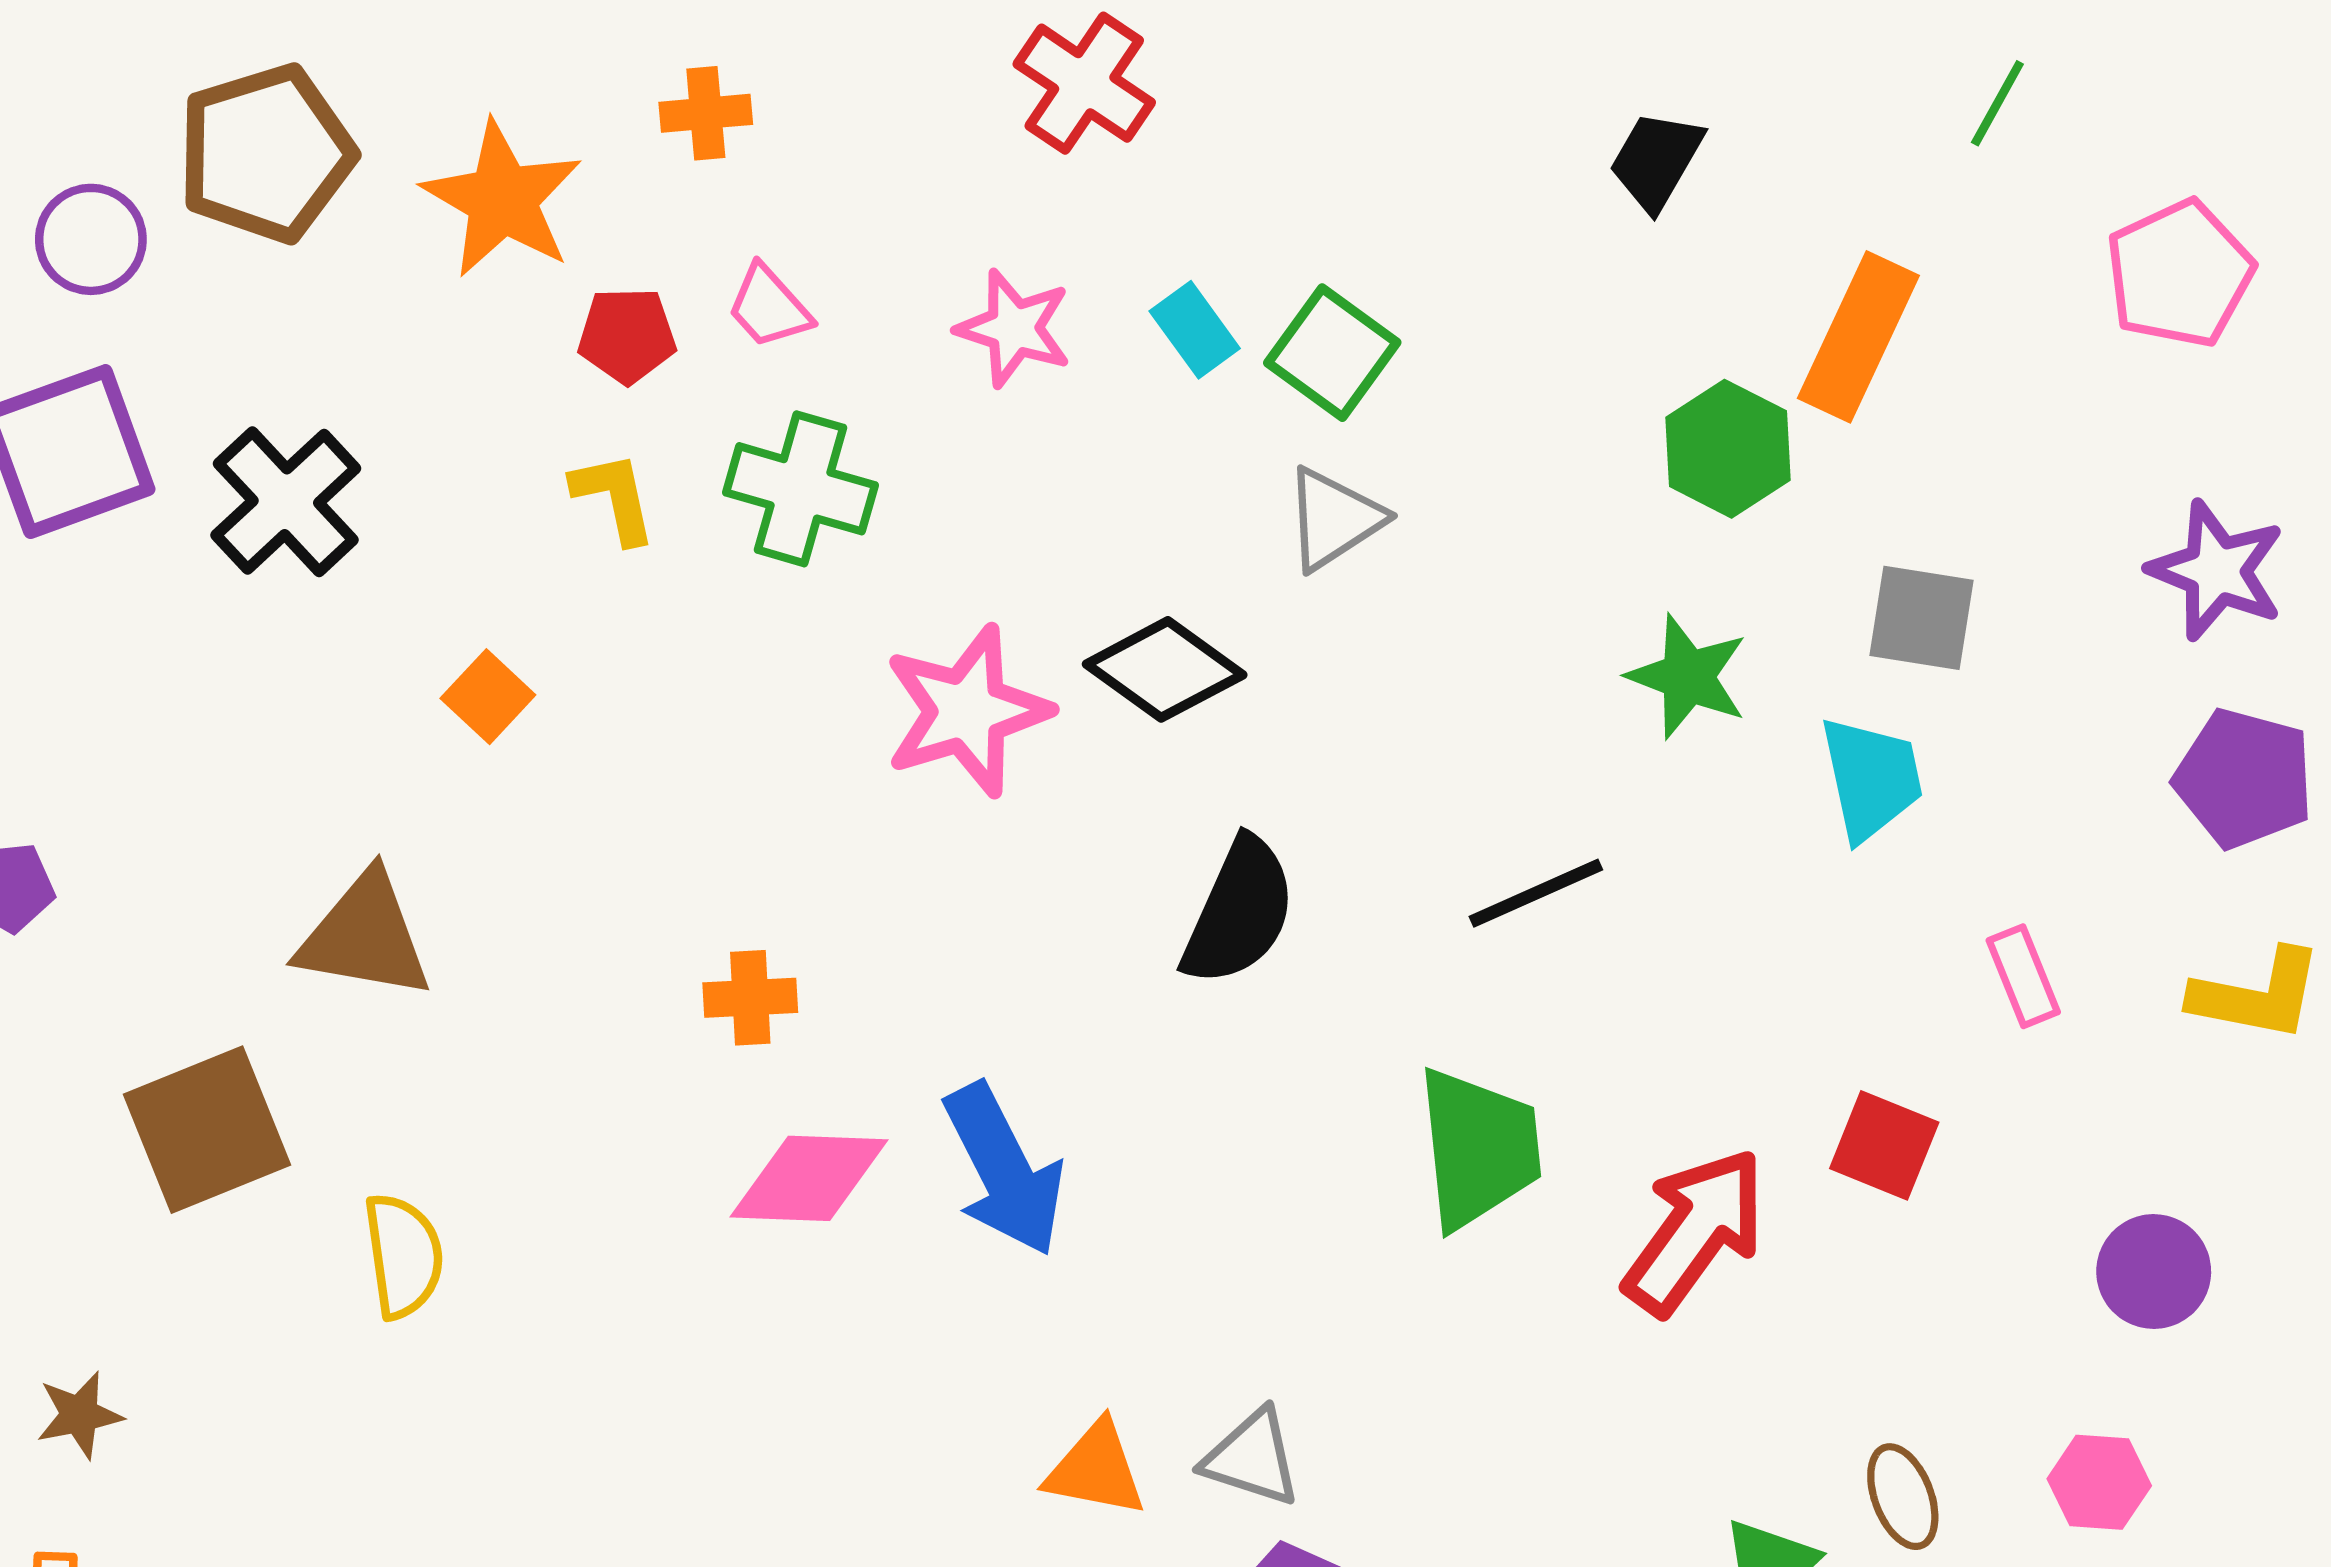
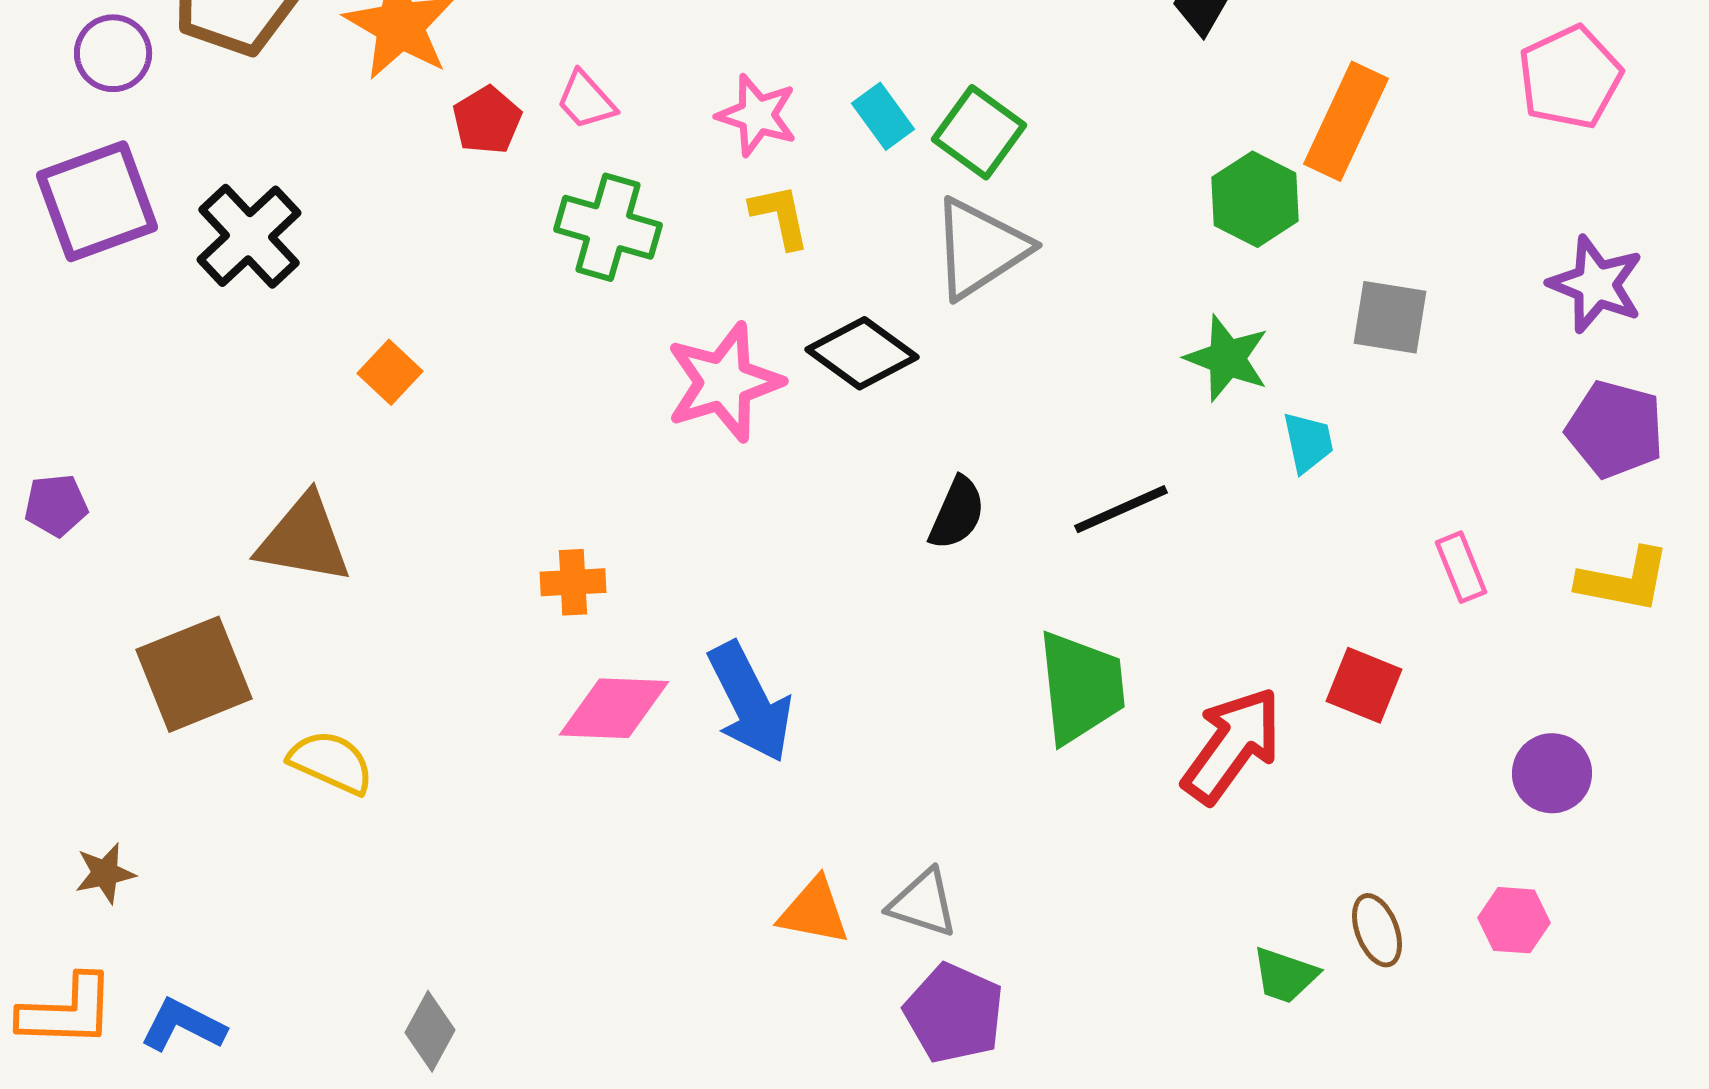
red pentagon: (627, 335) -> (487, 120), turned -30
yellow L-shape: (614, 497) -> (780, 216), moved
gray triangle: (1334, 519) -> (980, 248), size x1.4
cyan trapezoid: (1871, 778) -> (1308, 442), moved, size x0.7
black semicircle: (1239, 912) -> (957, 513), moved, size x0.7
yellow semicircle: (403, 1256) -> (331, 762), turned -58

